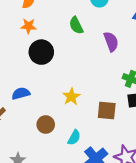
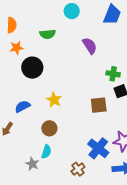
green semicircle: (76, 25) -> (48, 34), moved, turned -56
yellow star: (71, 97) -> (54, 100), moved
cyan semicircle: (74, 138) -> (46, 152), moved

